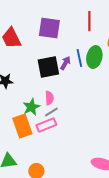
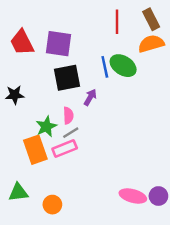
purple square: (49, 28) -> (59, 44), moved
green ellipse: (94, 57) -> (123, 66), turned -70
purple arrow: (65, 63) -> (90, 97), moved

